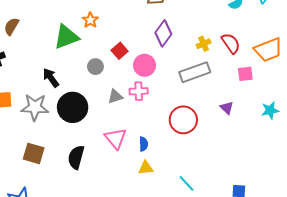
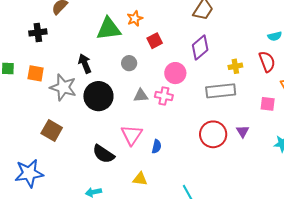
red semicircle: (231, 43) -> (267, 62), moved
red square: (120, 51) -> (155, 41), moved
red circle: (183, 120) -> (213, 134), moved
black semicircle: (76, 157) -> (103, 154), moved, turned -85
yellow triangle: (146, 168) -> (140, 179), moved

